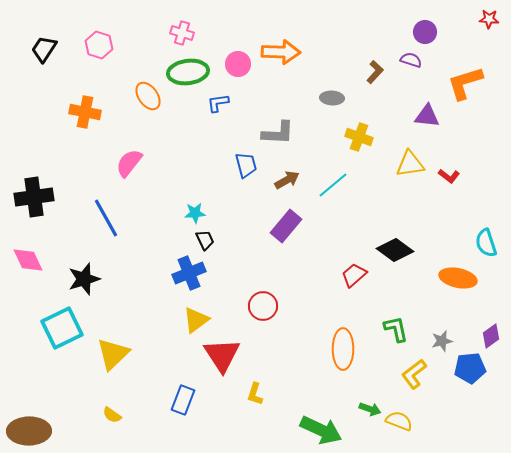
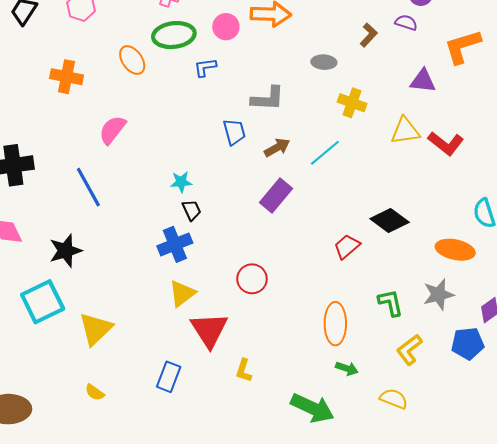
red L-shape: (449, 176) -> (446, 143), size x1.6
gray star: (442, 341) -> (438, 294), moved, size x1.4
green arrow: (370, 409) -> (347, 368), moved

